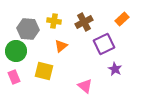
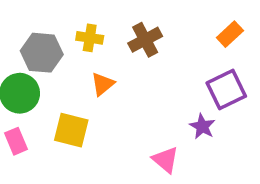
orange rectangle: (122, 19) -> (230, 34), moved
purple square: (104, 44) -> (226, 90), moved
pink triangle: (85, 86) -> (165, 160), moved

